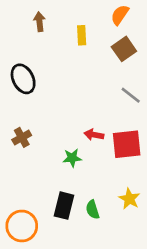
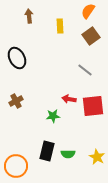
gray line: (131, 95) -> (85, 70), moved
yellow star: (129, 199) -> (97, 157), moved
green semicircle: (93, 210) -> (68, 154), turned -72

